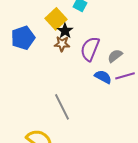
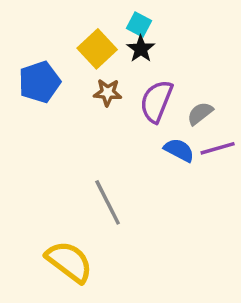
black star: (65, 31) -> (141, 49), moved

